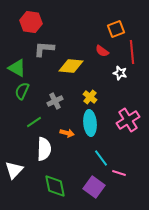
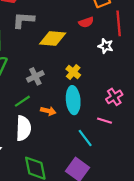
red semicircle: (102, 51) -> (86, 22), turned -56
pink cross: (128, 120) -> (114, 97), size x0.7
green line: (34, 122) -> (22, 101), moved
pink line: (119, 173) -> (105, 121), moved

